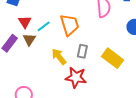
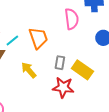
gray rectangle: (82, 51) -> (60, 63), moved
red star: (76, 77) -> (63, 87), moved

